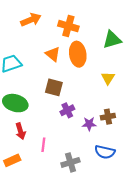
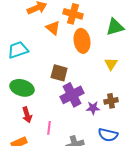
orange triangle: (53, 54) -> (53, 28), moved
purple cross: (67, 110) -> (72, 95), size x1.6

